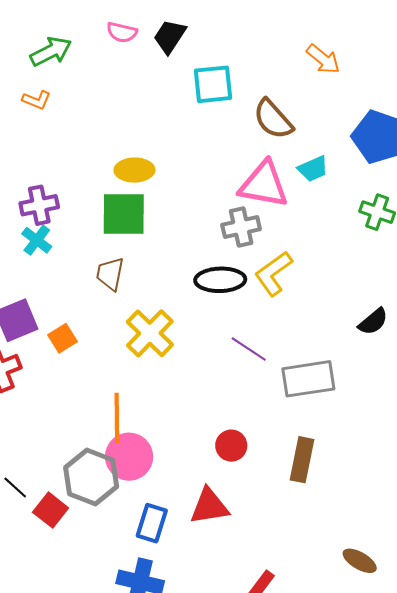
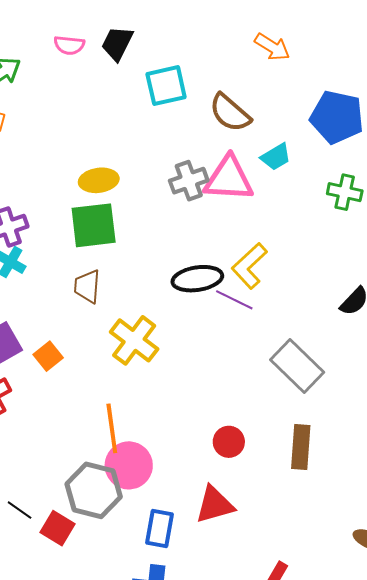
gray cross: (241, 227) -> (189, 181), moved
purple line: (249, 349) -> (234, 300), moved
gray rectangle: (308, 379) -> (297, 366), turned 60

